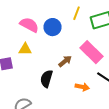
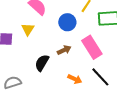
blue circle: (53, 27) -> (67, 22), moved
yellow triangle: (25, 49) -> (28, 29), turned 48

